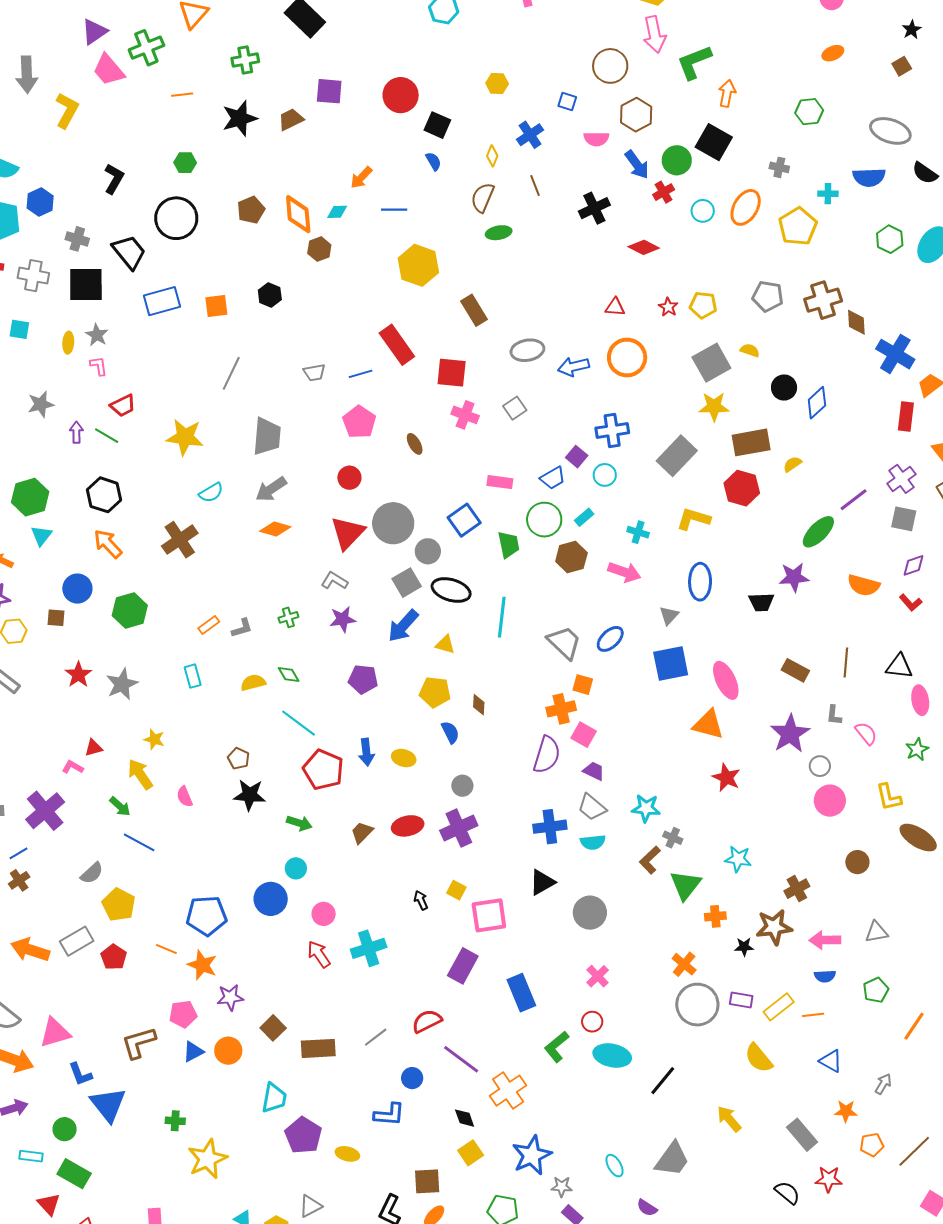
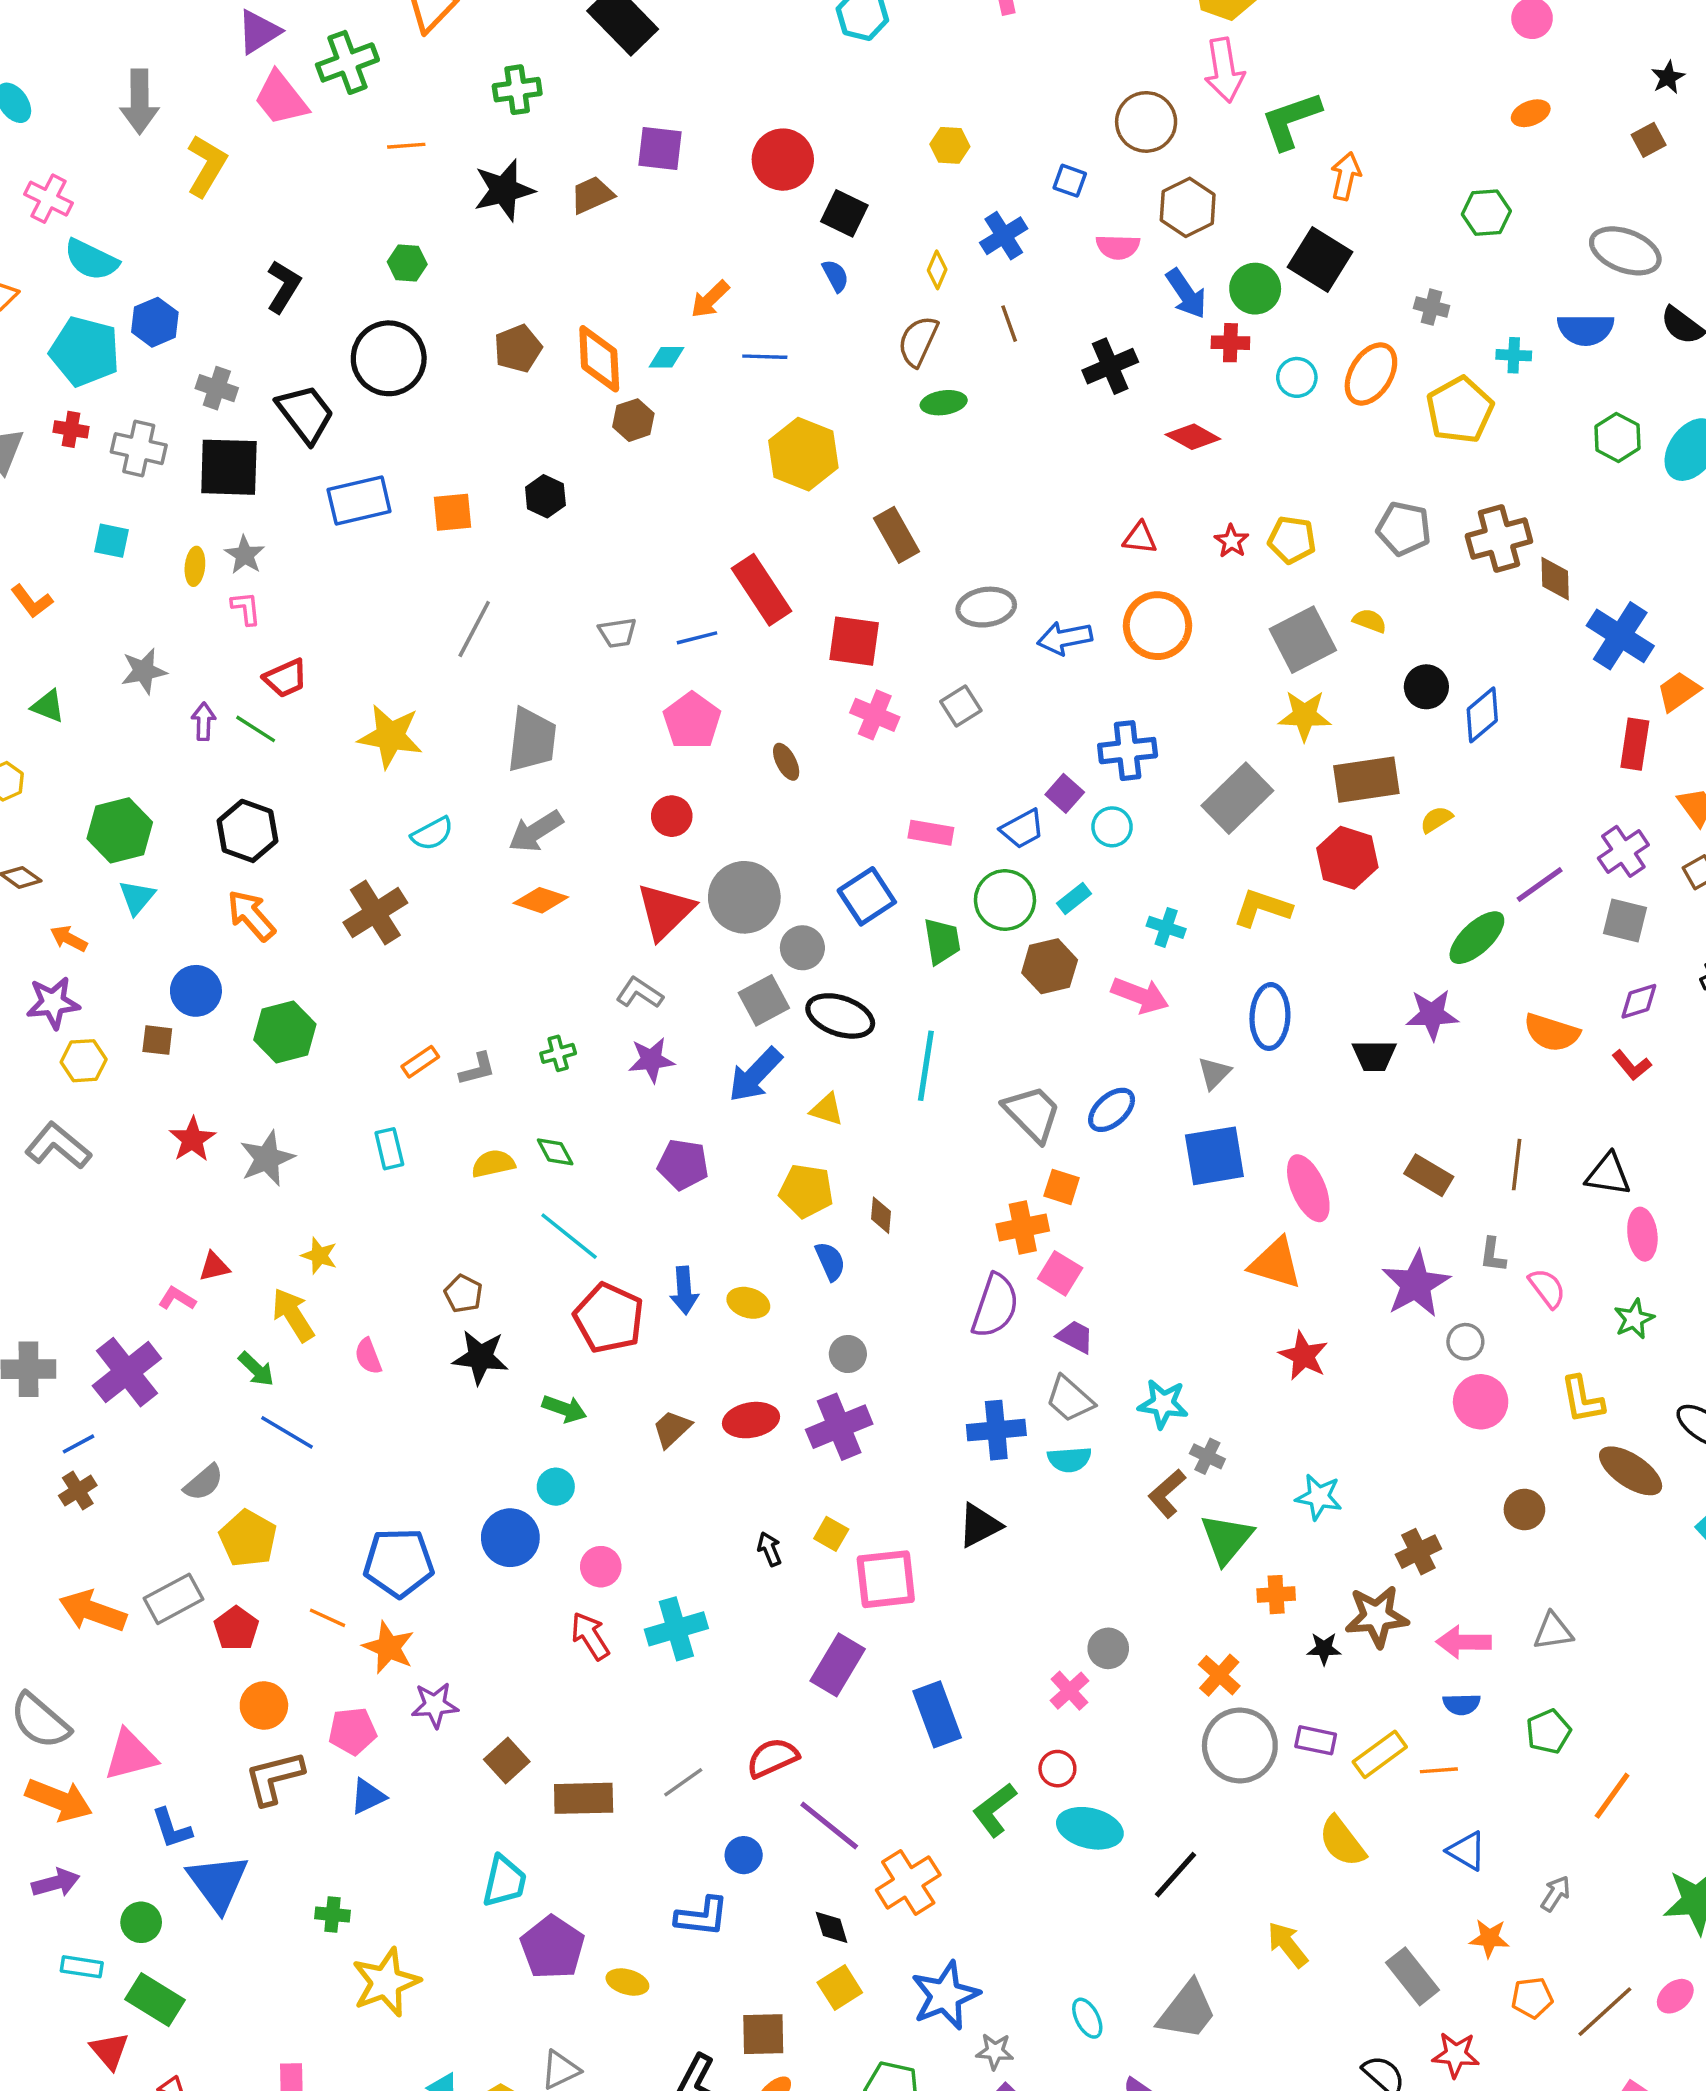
red cross: (664, 192) -> (1230, 343), turned 30
gray circle: (590, 913) -> (1108, 1648), moved, size x0.7
orange circle: (228, 1051) -> (264, 1706), moved

